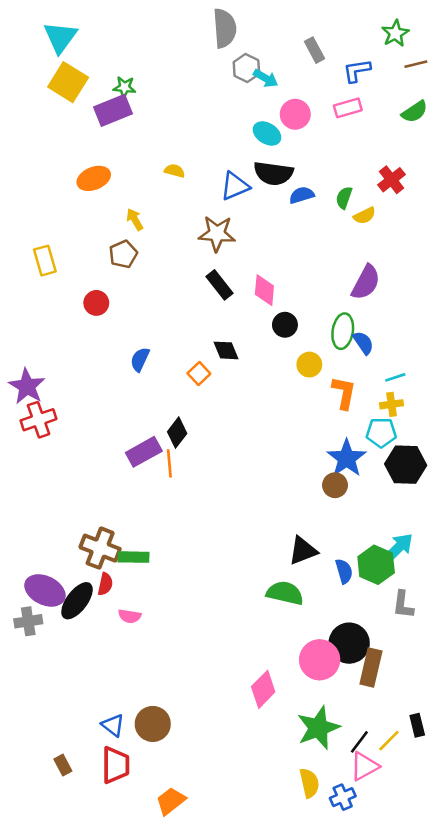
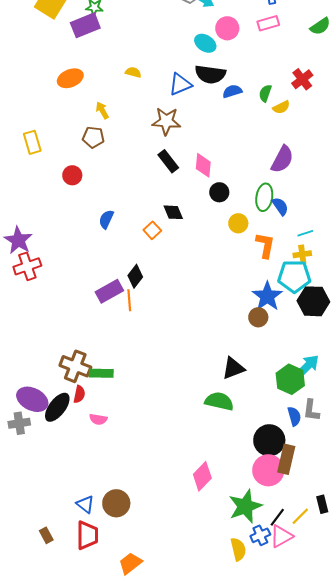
brown pentagon: (123, 254) -> (93, 137), turned 30
cyan pentagon: (381, 433) -> (294, 276), size x1.4
blue semicircle: (344, 571) -> (294, 416), moved
pink circle: (320, 660) -> (268, 470), moved
blue cross: (343, 797) -> (260, 535), moved

